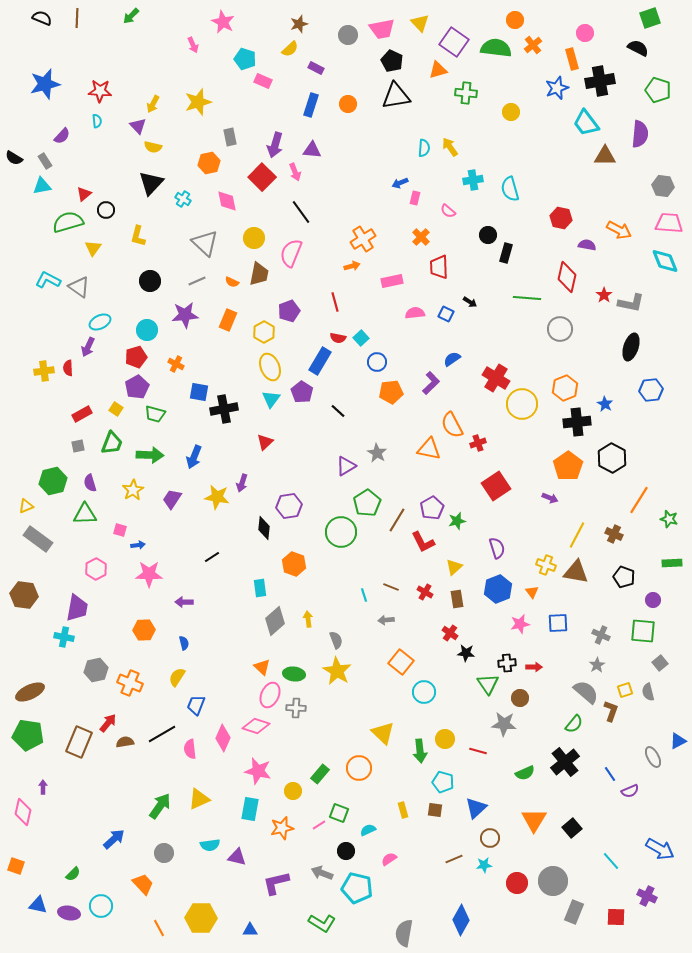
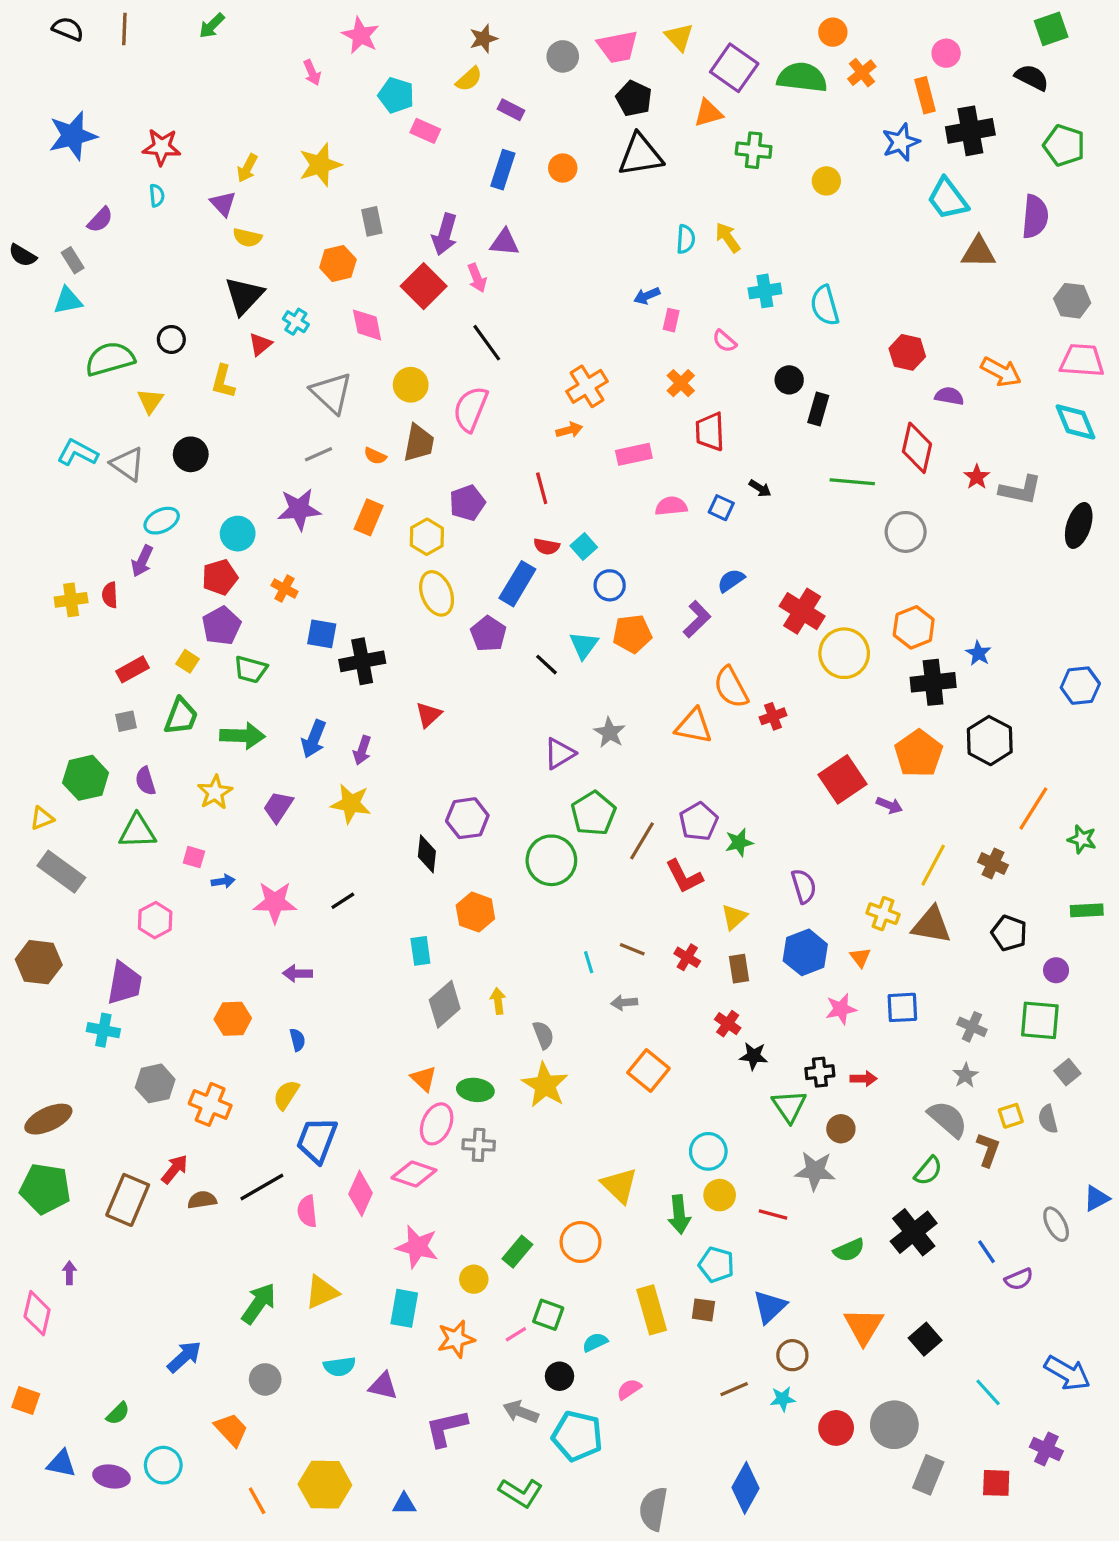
red triangle: (84, 194) -> (260, 344), moved
black circle: (150, 281) -> (191, 454), moved
black ellipse: (631, 347) -> (1079, 525), moved
blue hexagon: (651, 390) -> (1080, 686), moved
cyan triangle: (271, 399) -> (584, 645), moved
purple arrow: (242, 483) -> (362, 750), moved
red square: (496, 486) -> (843, 779), moved
pink star: (149, 574) -> (275, 902), moved
cyan circle: (424, 692) -> (708, 1151), moved
blue trapezoid: (196, 705) -> (317, 1140), size x1.4
yellow rectangle: (403, 810) -> (652, 1310), size x1.8

